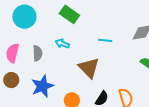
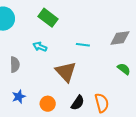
gray semicircle: (38, 53) -> (15, 65), moved
blue star: (42, 86) -> (19, 97), moved, size x0.6

